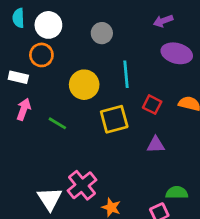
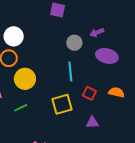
gray circle: (102, 33) -> (74, 43), moved
yellow circle: (84, 85) -> (25, 79), moved
green line: (57, 123) -> (21, 108), turned -56

